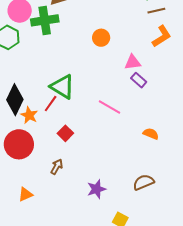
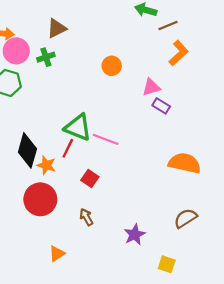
green cross: (45, 20) -> (46, 57), size x0.6
pink line: (110, 107) -> (106, 139), moved
orange semicircle: (151, 134) -> (185, 163), size x1.8
brown arrow: (57, 167) -> (86, 217), turned -49

